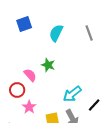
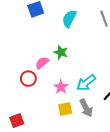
pink semicircle: (30, 75) -> (42, 63), turned -88
pink star: (29, 107) -> (61, 87), moved

